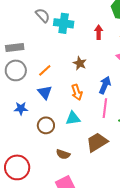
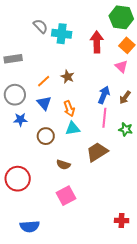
red arrow: (99, 32) -> (97, 42), size x1.5
brown star: (80, 63) -> (68, 77), moved
gray circle: (16, 70) -> (15, 95), moved
orange arrow: (77, 92) -> (69, 109), moved

